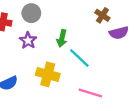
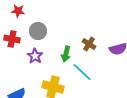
brown cross: (102, 15) -> (89, 44), moved

